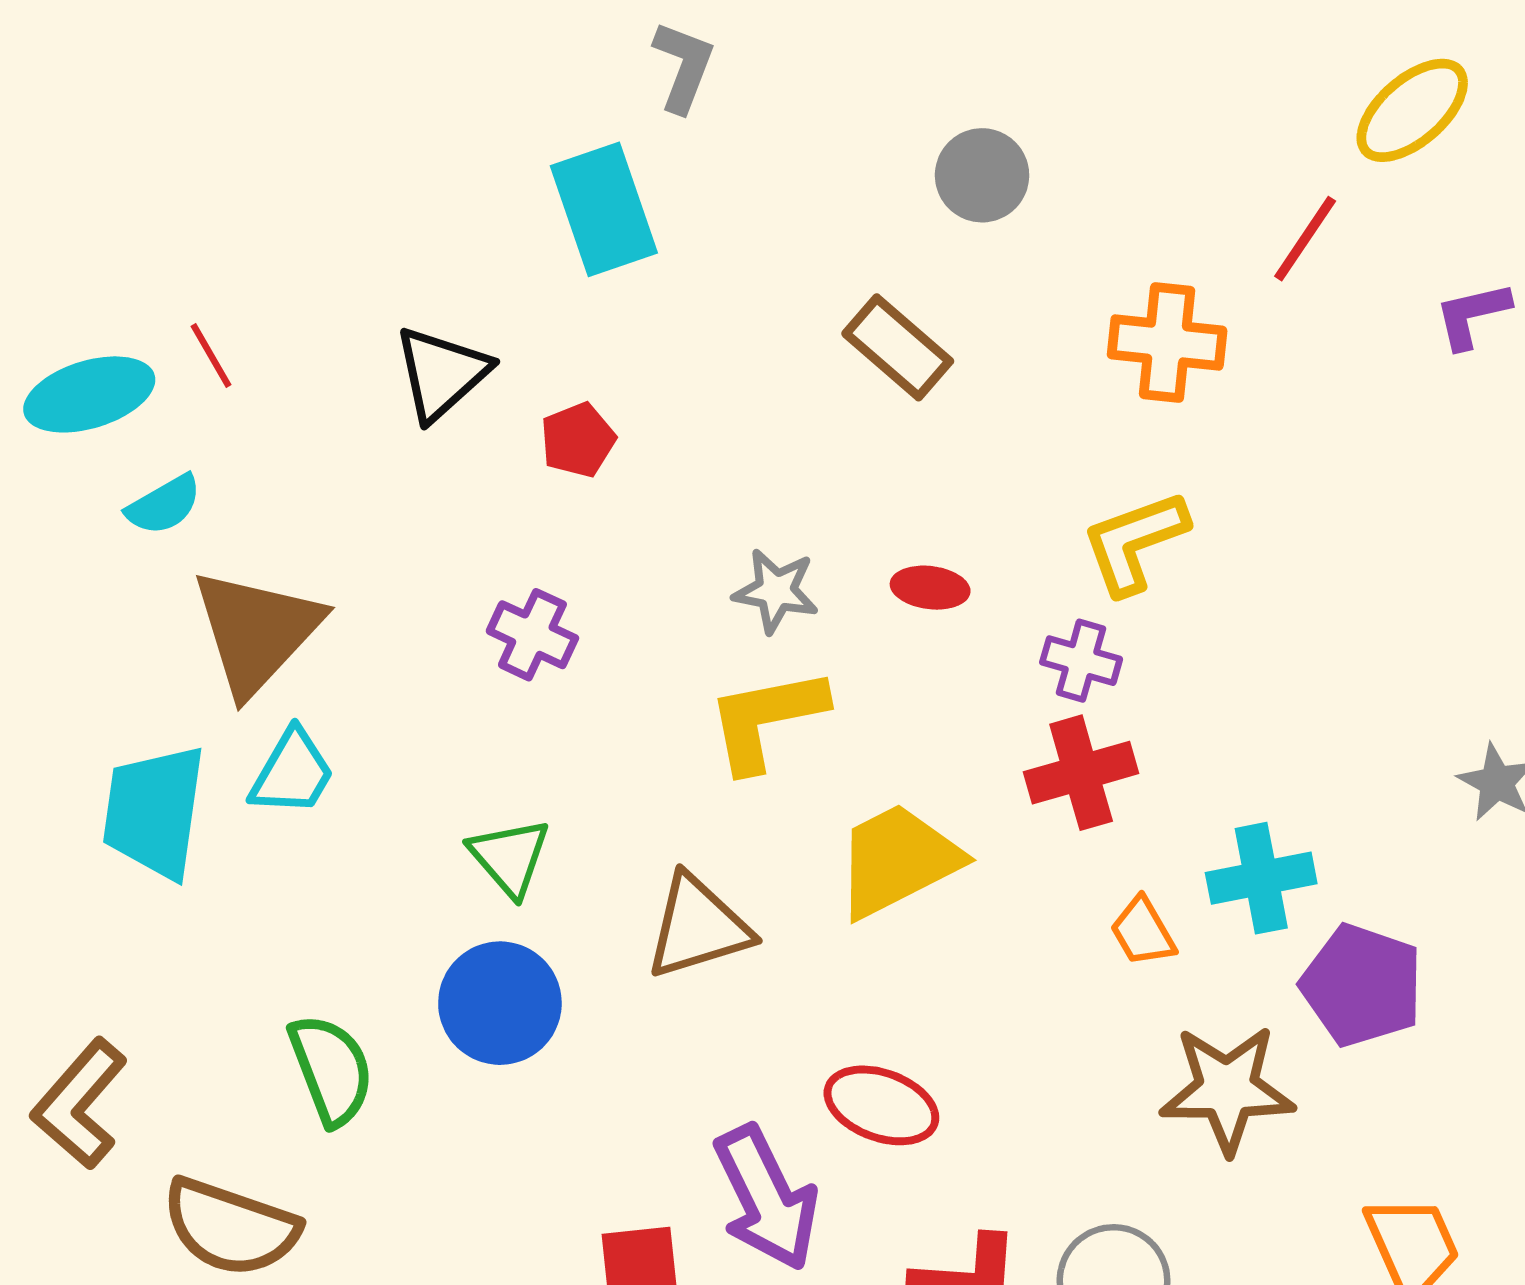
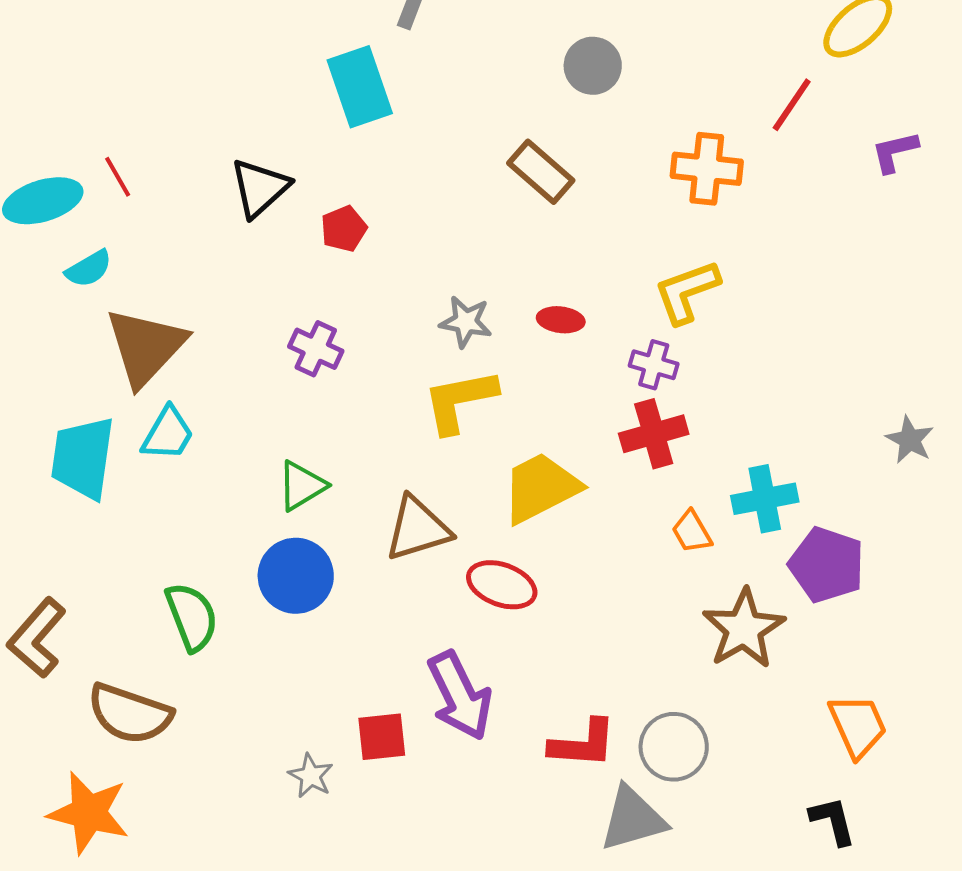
green triangle: (510, 857) -> (302, 486), turned 40
brown star: (1227, 1089) -> (744, 629), turned -30
red ellipse: (881, 1105) -> (502, 585), moved

